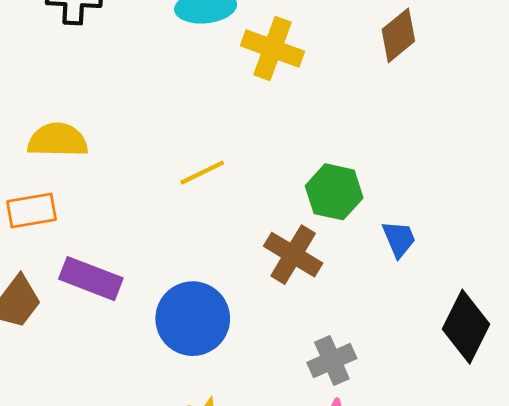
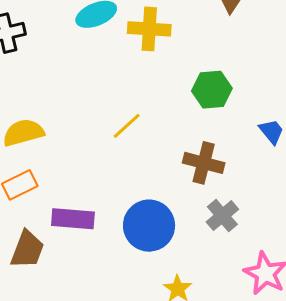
green hexagon: (334, 192) -> (212, 90), moved
gray cross: (332, 360) -> (222, 216), moved

